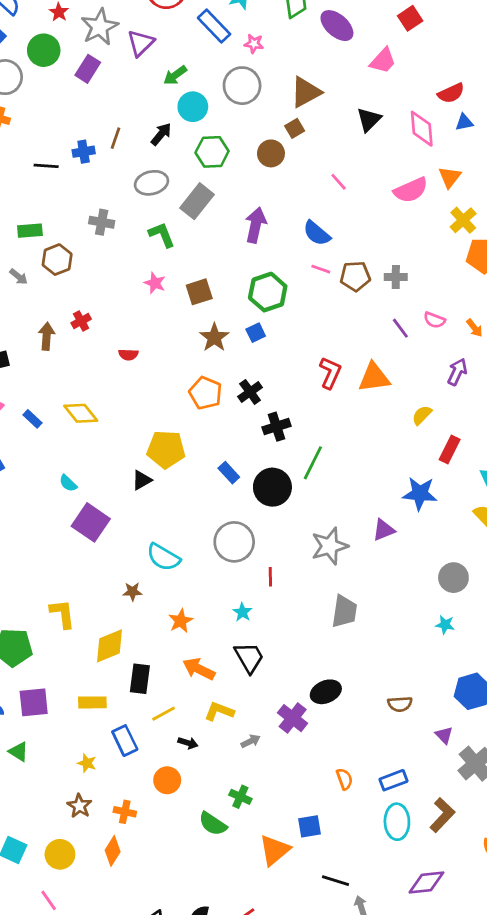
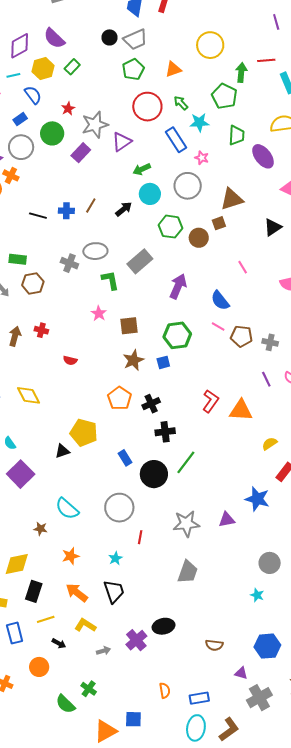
green hexagon: (212, 152) -> (170, 227), moved
gray ellipse: (151, 183) -> (95, 251), moved
red cross: (81, 321) -> (41, 330), turned 32
purple triangle: (444, 735) -> (241, 673), turned -40

